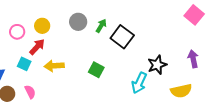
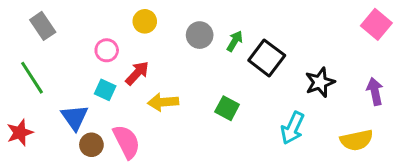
yellow circle: (42, 26) -> (145, 21), moved
cyan square: (24, 64) -> (105, 90), moved
black star: (157, 65) -> (320, 82), moved
pink semicircle: (30, 92) -> (126, 142), size x1.6

